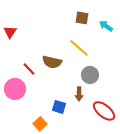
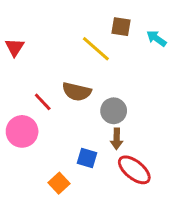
yellow line: (79, 48) -> (96, 49), moved
gray circle: (90, 75) -> (114, 111), moved
red ellipse: (104, 111) -> (134, 170), moved

